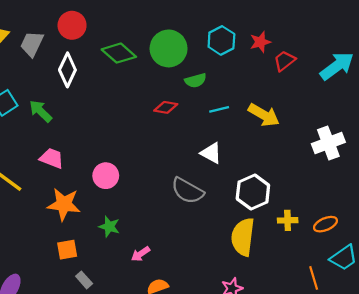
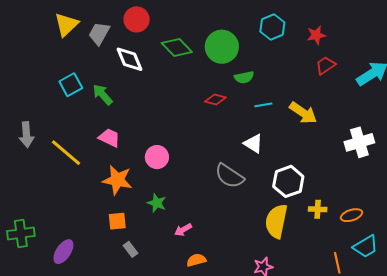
cyan hexagon: (221, 40) -> (272, 27), moved
red star: (260, 42) -> (316, 35), moved
white diamond: (67, 70) -> (129, 59), turned -52

